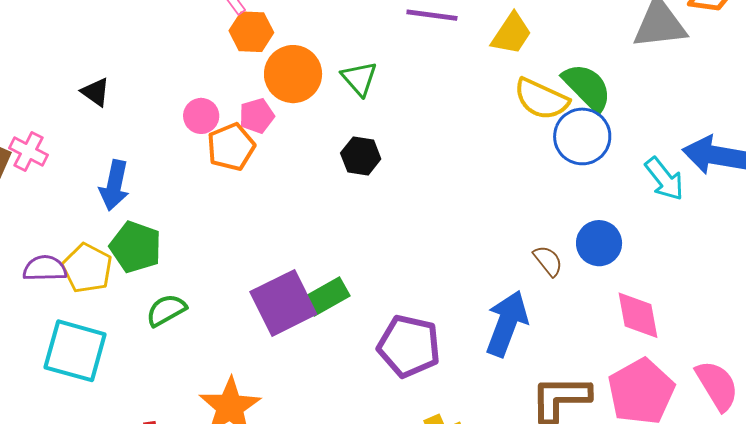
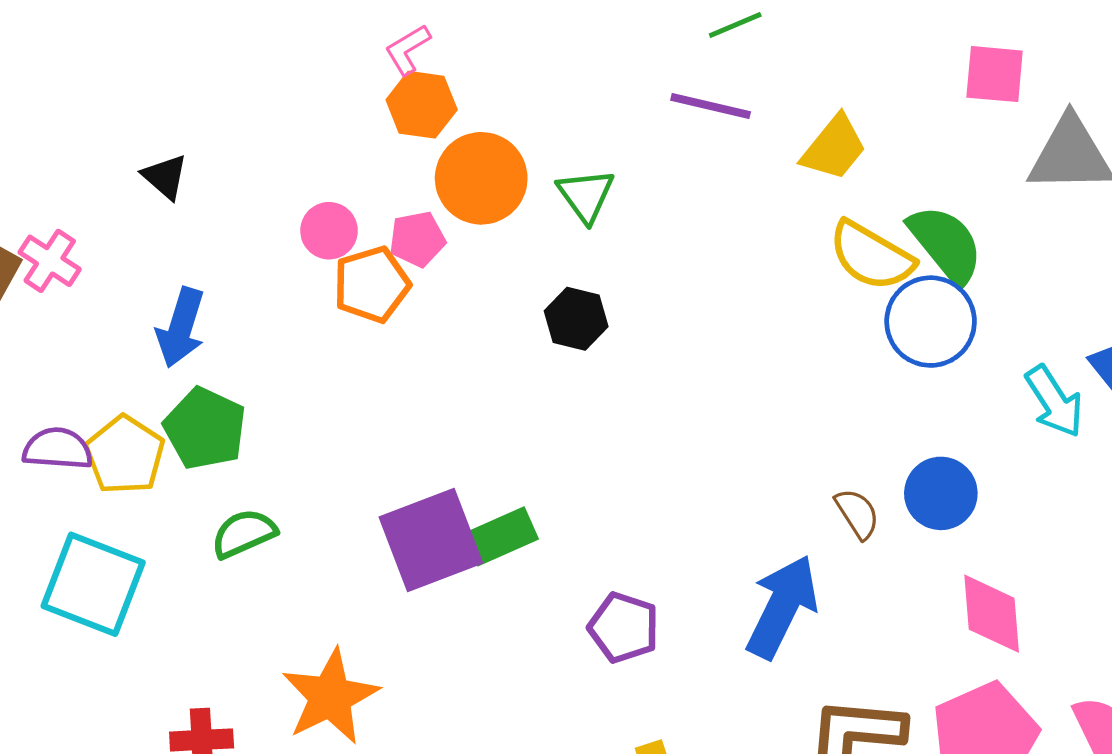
purple pentagon: (409, 346) -> (624, 628), size x0.7

